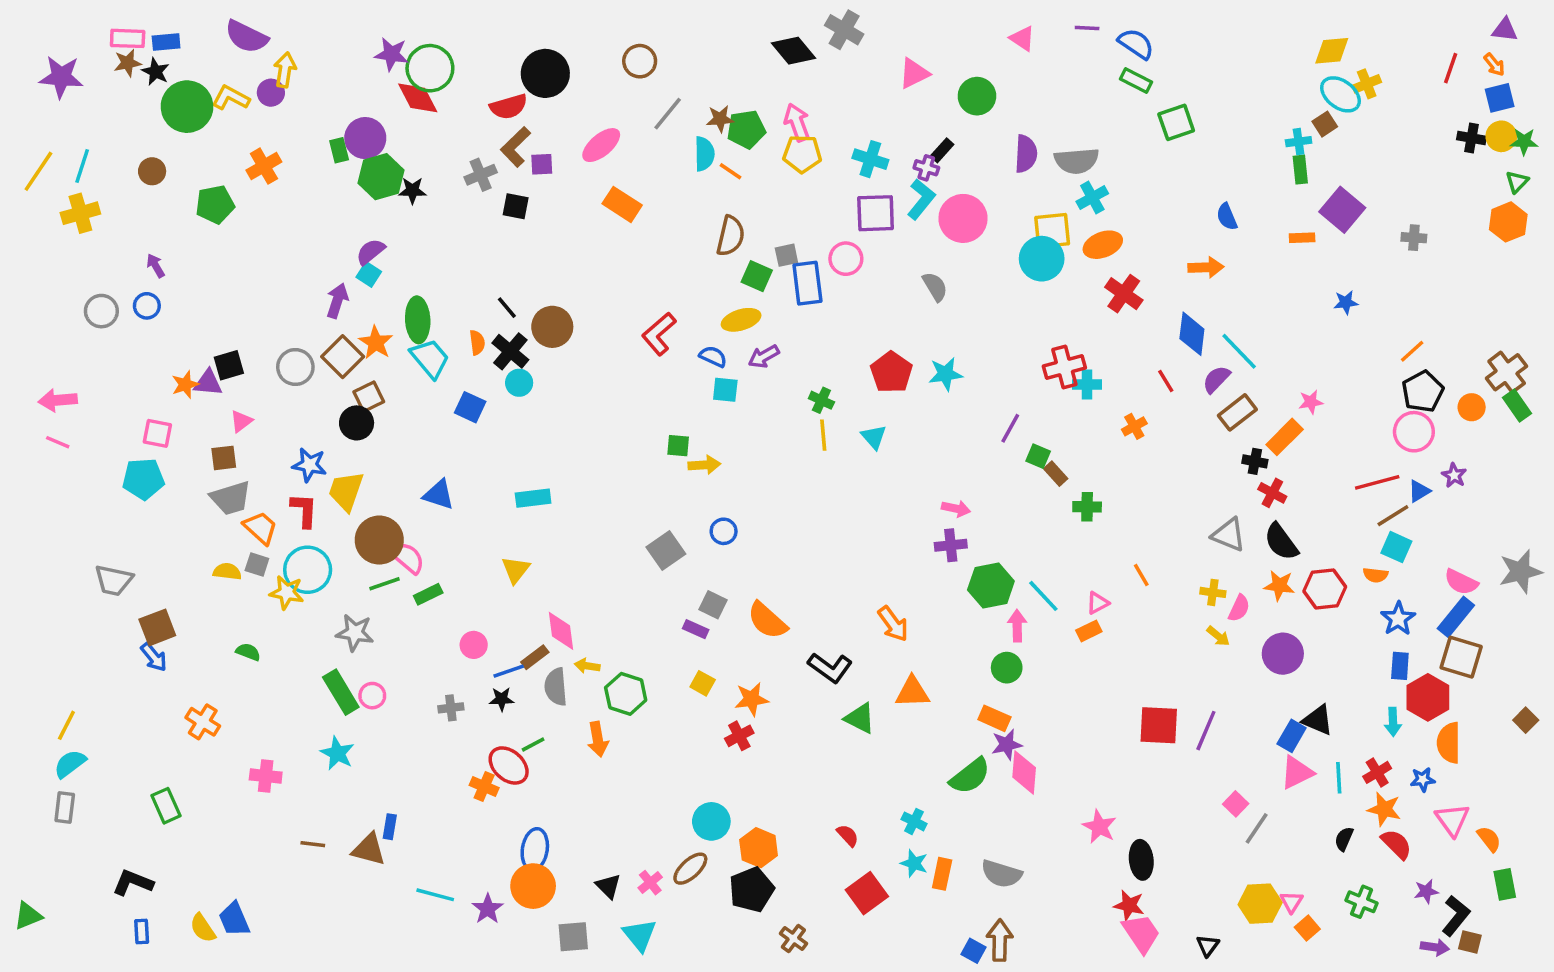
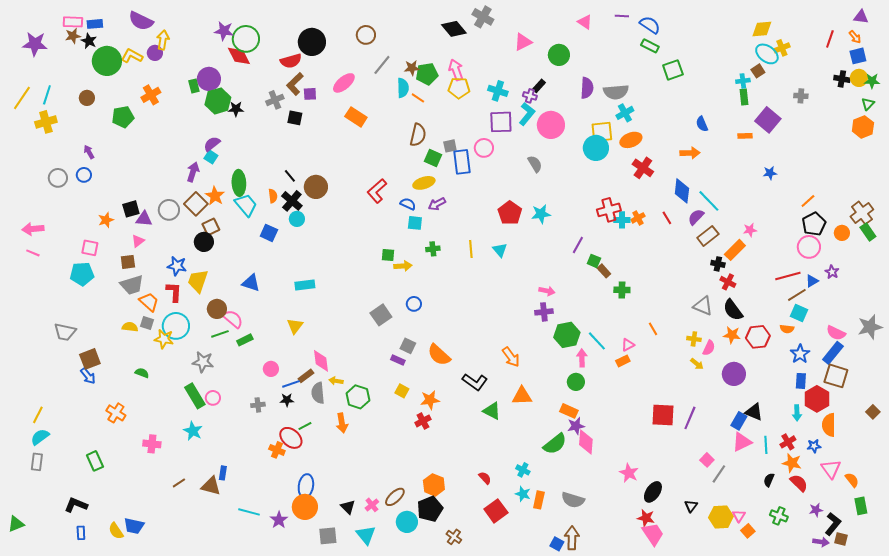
gray cross: (1414, 238) -> (801, 96), moved
purple triangle: (208, 383) -> (144, 219), moved
green cross: (821, 400) -> (433, 249), moved, turned -32
orange cross: (1134, 426) -> (638, 218), moved
brown circle: (379, 540) -> (217, 309), size x0.7
cyan circle: (711, 821) -> (407, 522), moved
brown line: (313, 844) -> (179, 483), turned -40
black ellipse: (1141, 860) -> (653, 492), turned 40
blue trapezoid: (234, 919) -> (134, 526), turned -55
black triangle: (1208, 946) -> (691, 506), moved

